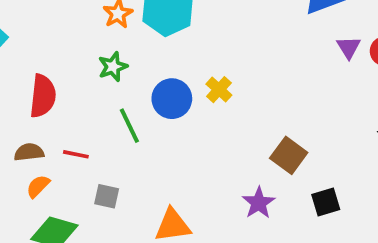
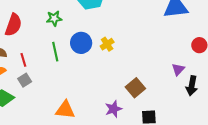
purple triangle: (349, 47) -> (178, 69), moved
red line: (76, 154) -> (23, 60), turned 48
gray square: (107, 196) -> (25, 80), moved, turned 32

